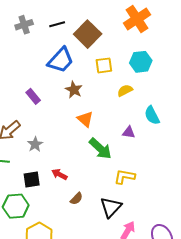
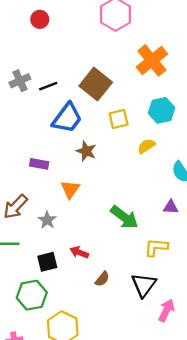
black line: (57, 24) -> (48, 86), moved
purple rectangle: (33, 96) -> (39, 164), turned -35
orange triangle: (85, 119) -> (70, 189), moved, turned 30
purple triangle: (129, 132) -> (171, 207), moved

